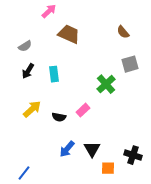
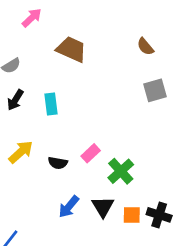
pink arrow: (49, 11) -> (32, 18), moved
green cross: (106, 84) -> (121, 171), moved
orange square: (108, 168) -> (132, 215), moved

